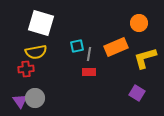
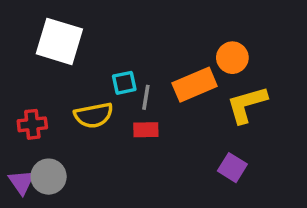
orange circle: (139, 23) -> (232, 58), moved
yellow semicircle: (36, 52) -> (94, 115), moved

